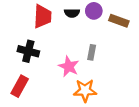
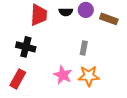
pink star: (69, 67) -> (63, 75), moved
orange star: (85, 91) -> (89, 76), moved

